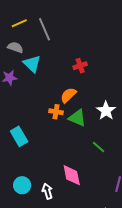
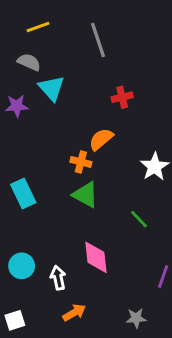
gray line: (45, 29) -> (98, 40), moved
green triangle: (77, 118) -> (85, 195), moved

